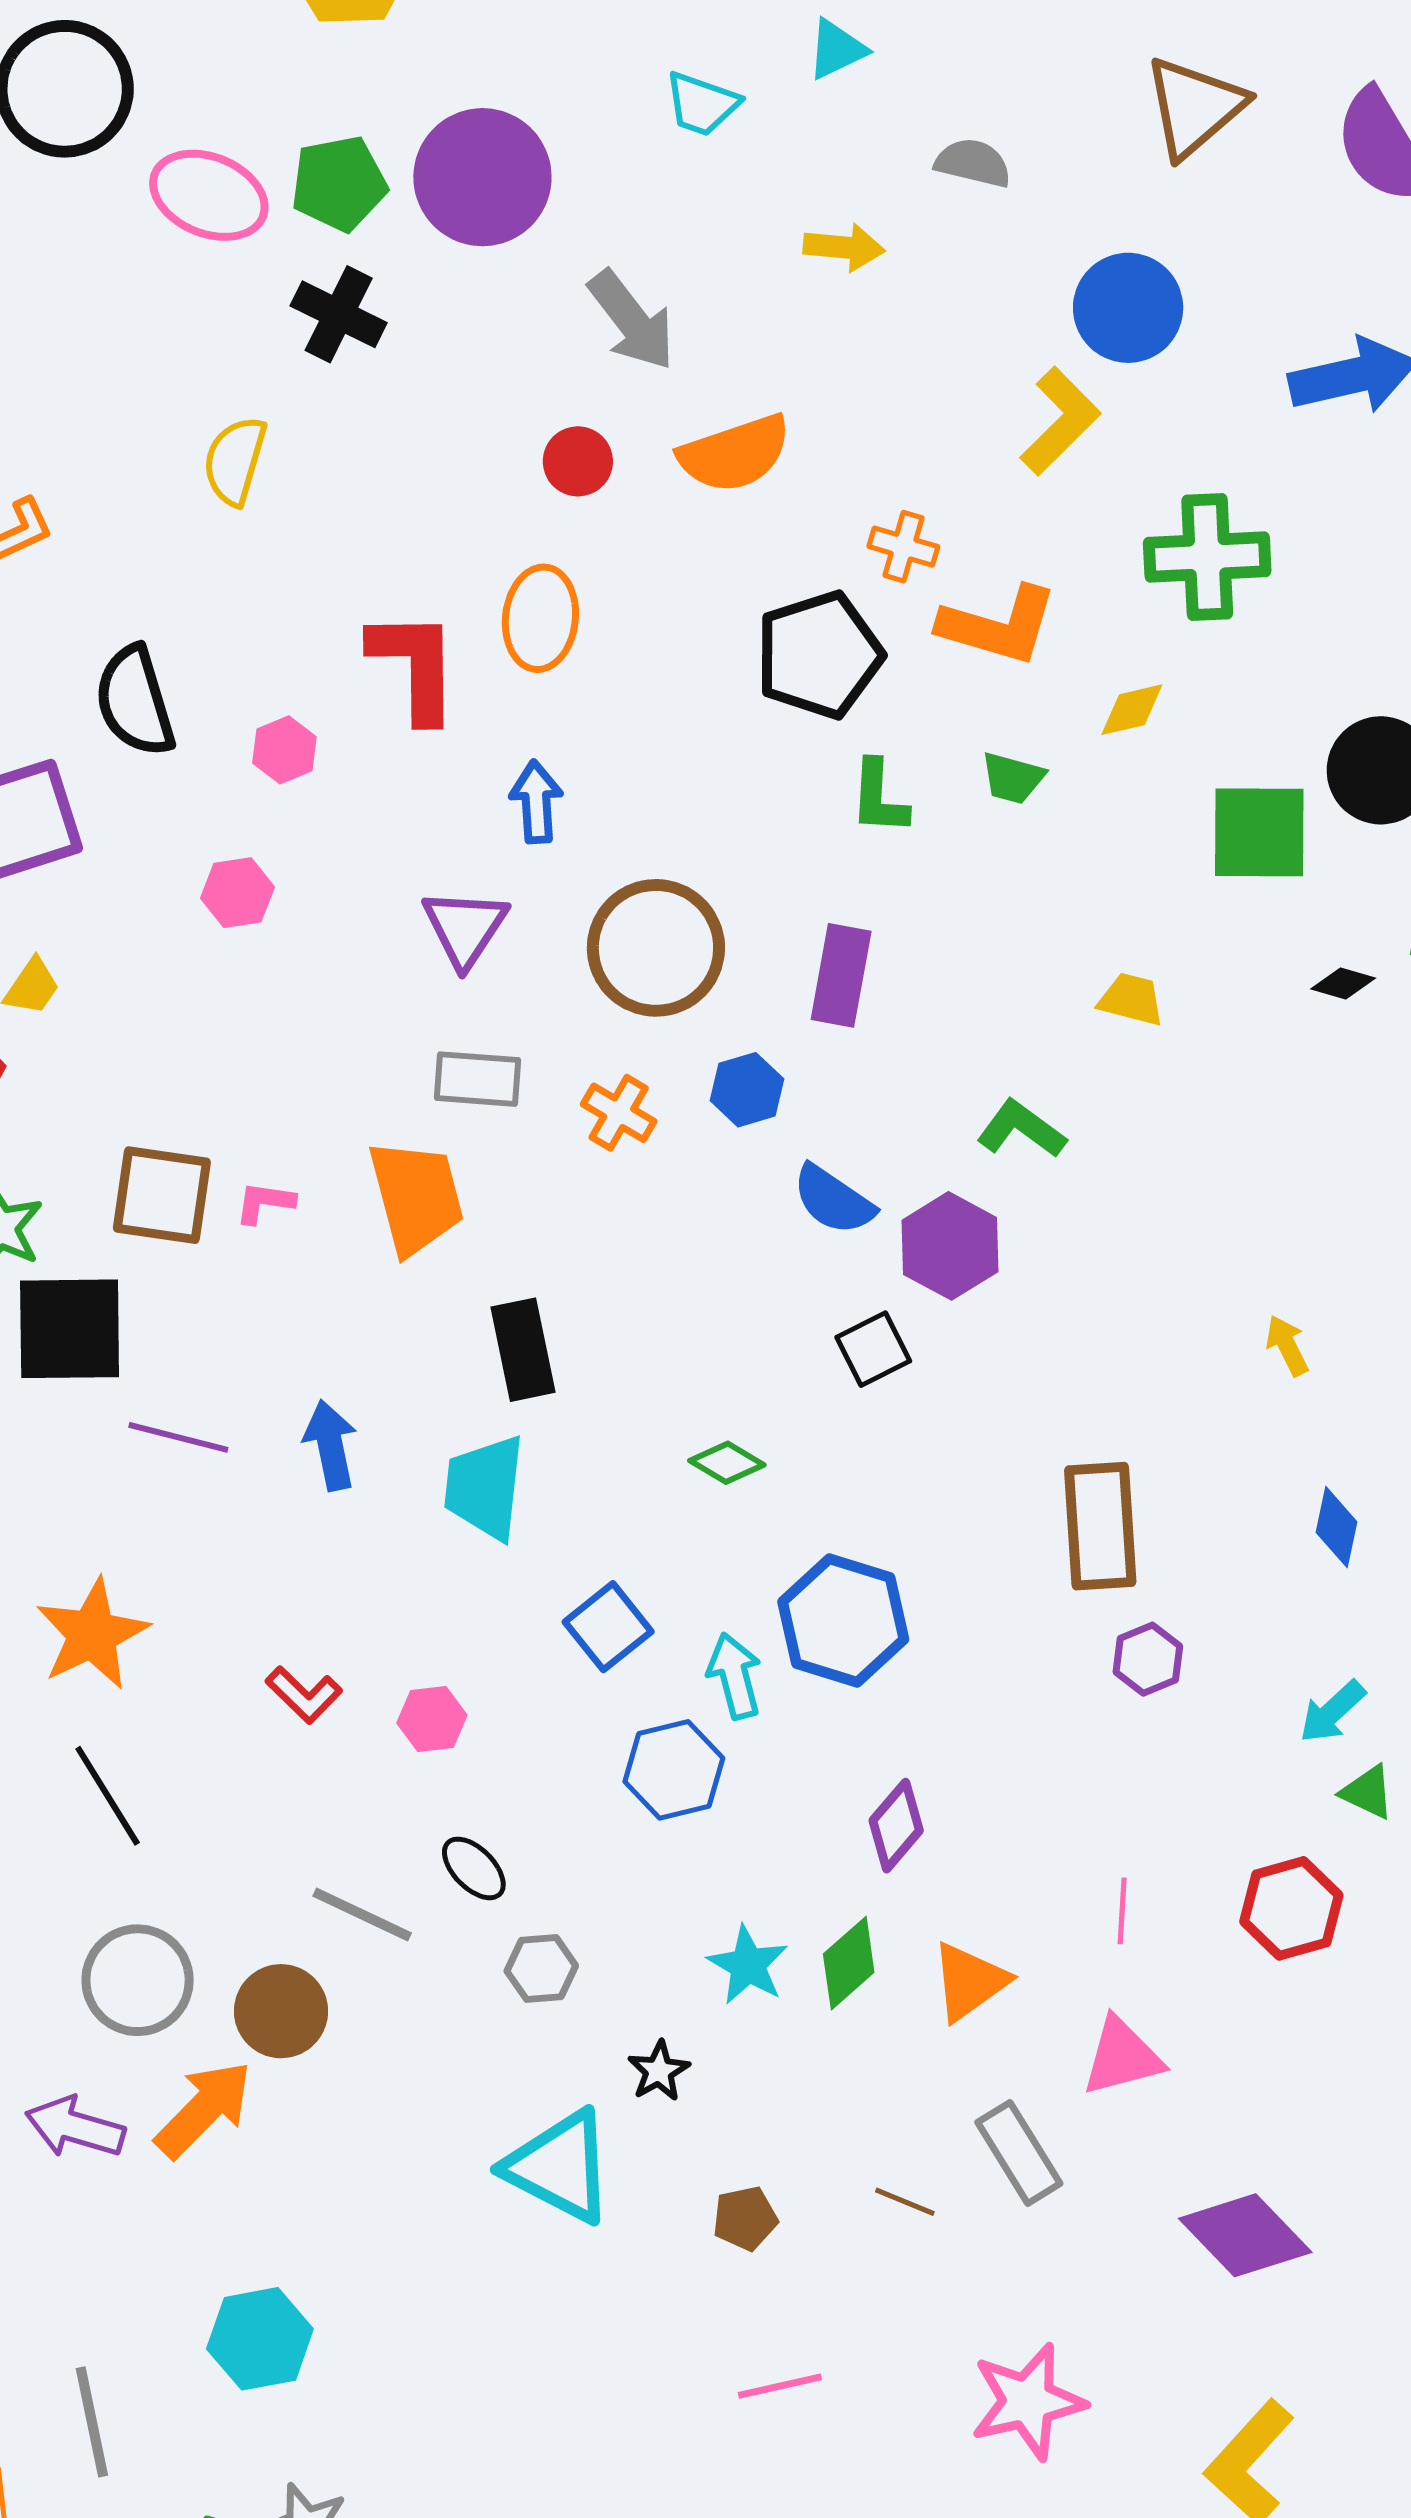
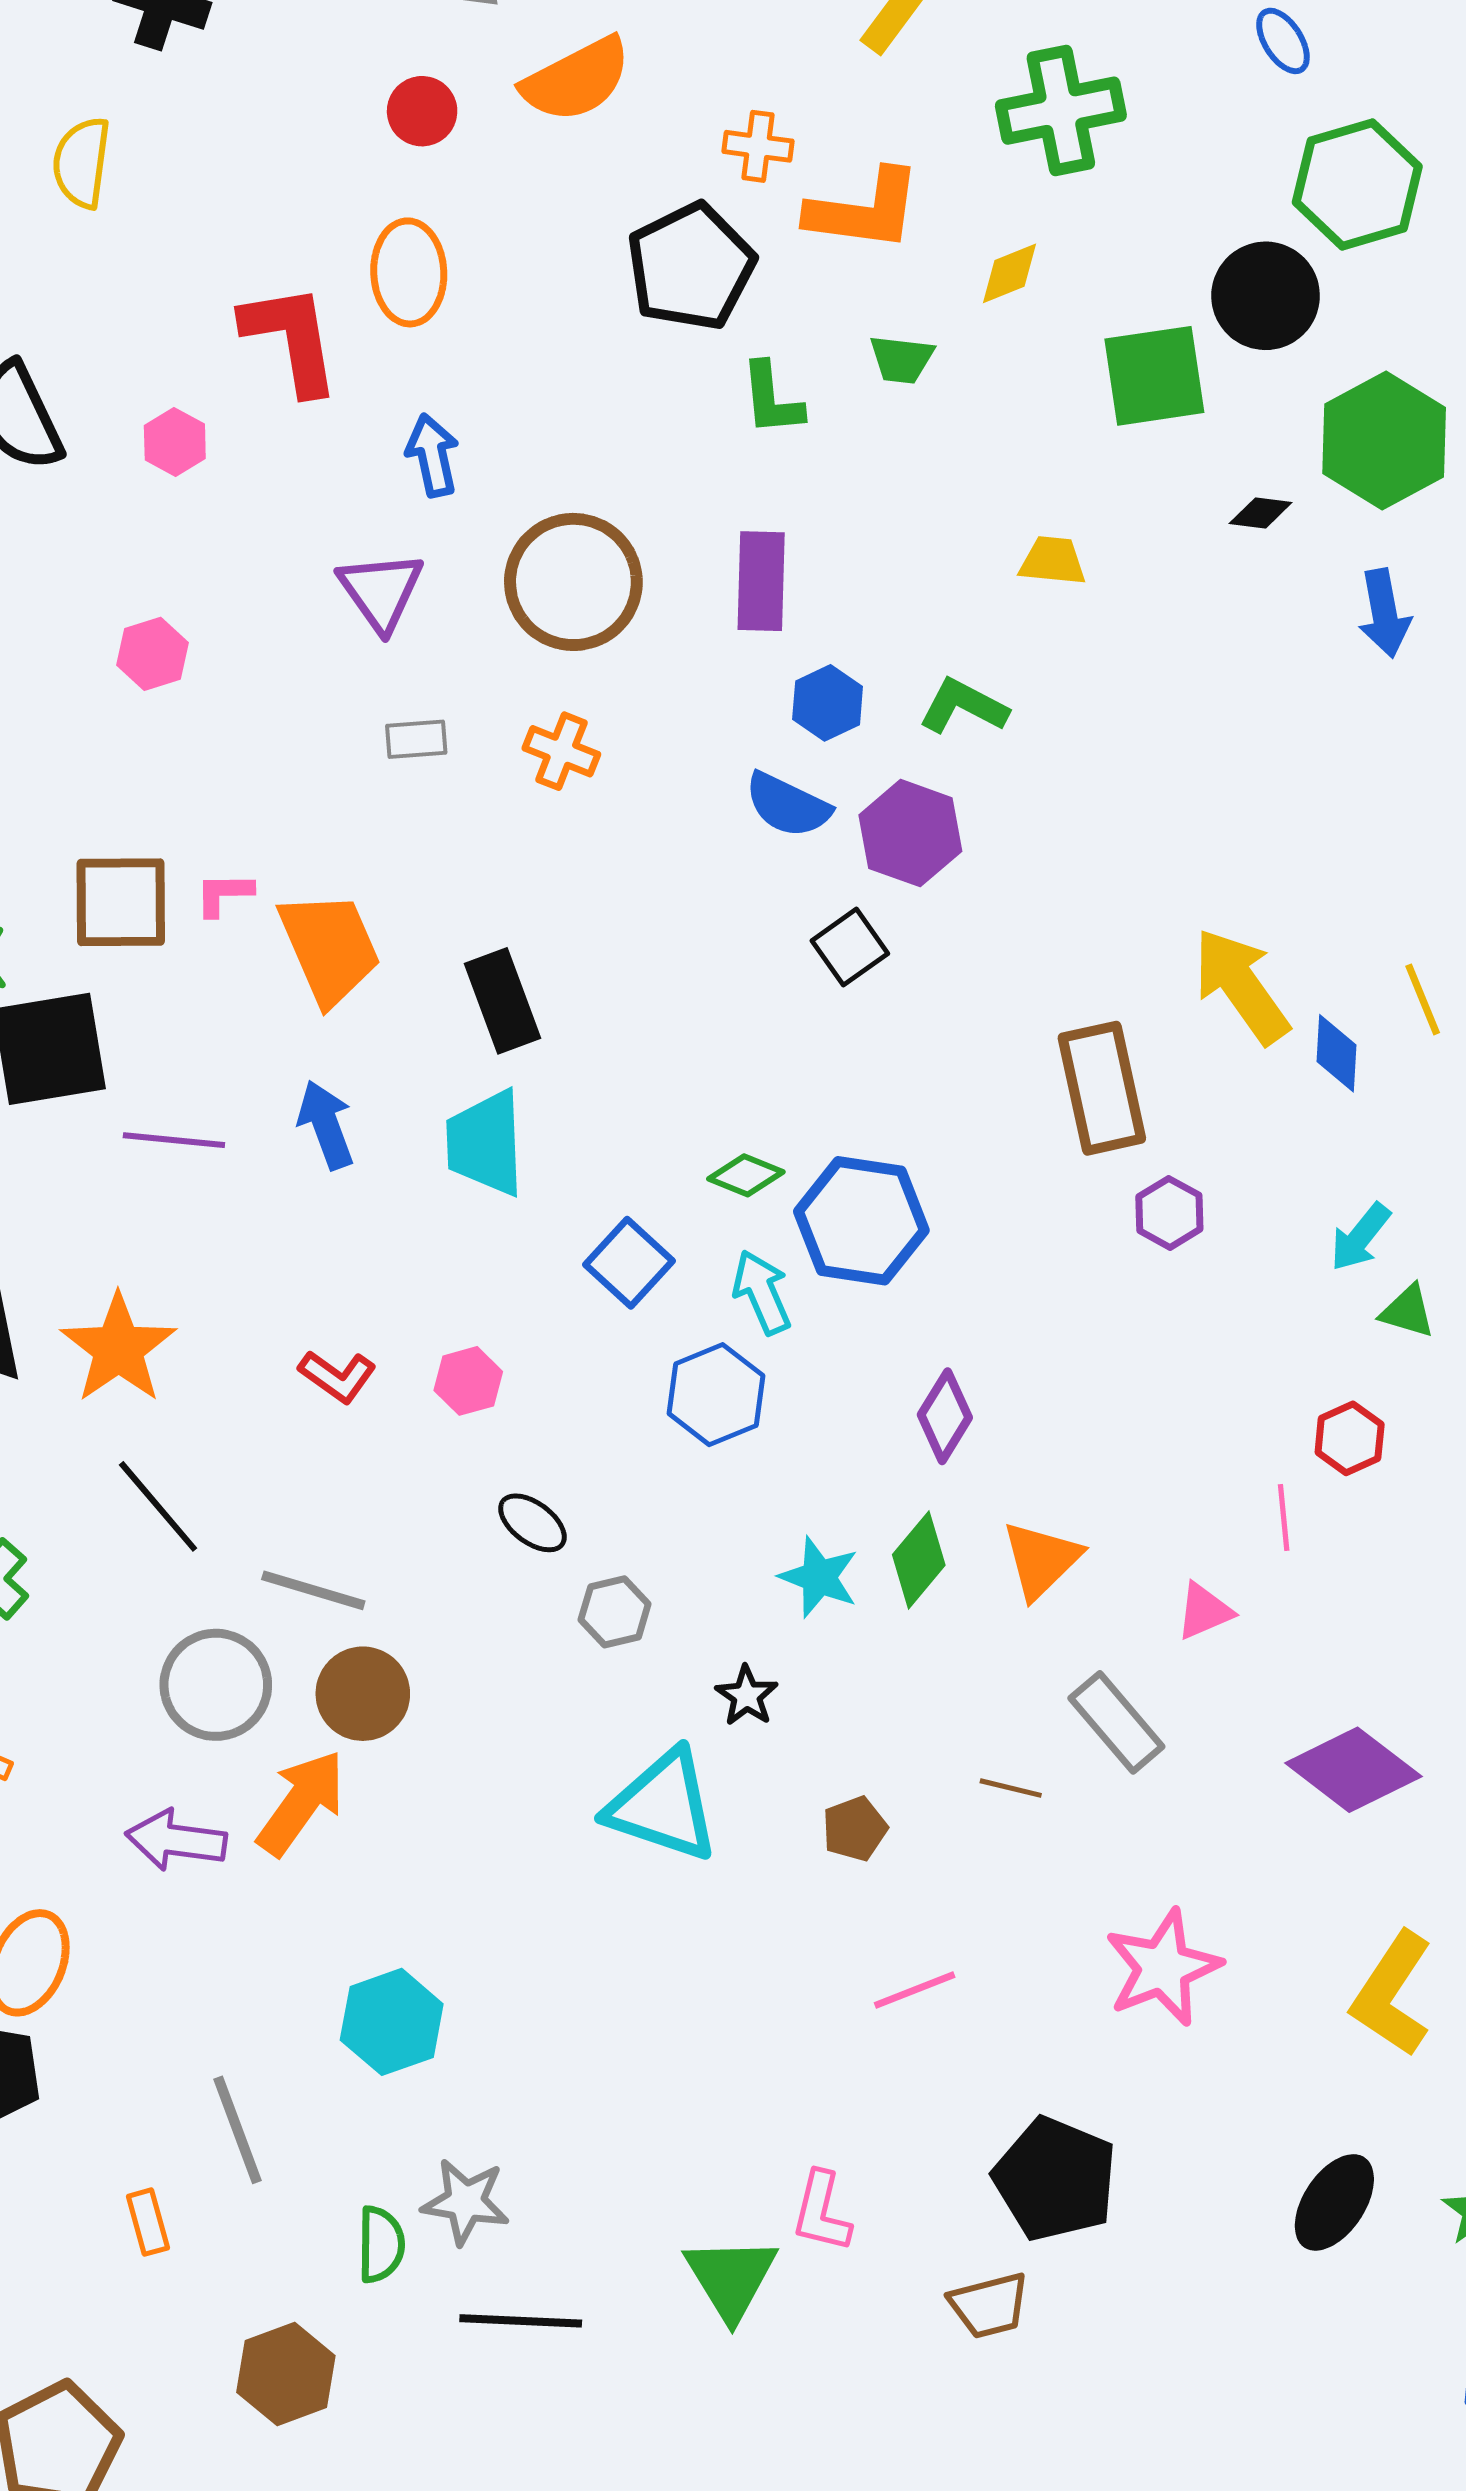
pink hexagon: (237, 893) -> (153, 654), moved
gray rectangle: (477, 1079) -> (416, 739), size x0.7
blue hexagon: (747, 1090) -> (828, 703), moved
orange trapezoid: (416, 1197) -> (330, 948), moved
yellow arrow: (1287, 1346) -> (1241, 986), moved, size x2.0
green diamond: (727, 1463) -> (746, 1175), moved
red hexagon: (1291, 1908) -> (1350, 1438), size x0.7
pink line: (1122, 1911) -> (1284, 1518), moved
gray line: (362, 1914) -> (313, 1590), moved
pink triangle: (1122, 2057) -> (1204, 1611), size x0.7

